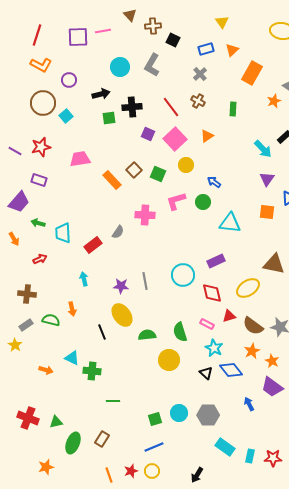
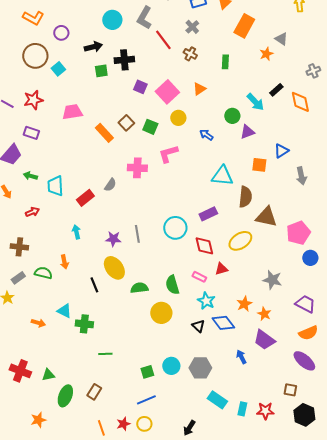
red line: (171, 107) -> (163, 40), moved
purple triangle: (267, 179) -> (247, 132), moved, turned 35
green circle: (203, 202) -> (232, 116), moved
brown semicircle: (253, 326) -> (245, 197), moved, turned -120

